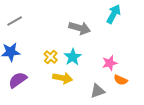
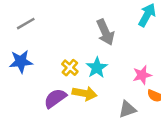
gray arrow: (80, 28) -> (105, 32), turned 50
purple semicircle: (18, 80) -> (55, 98), moved

